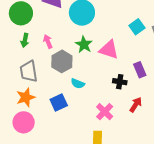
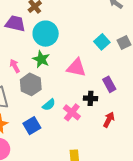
green star: (84, 45) -> (41, 59), moved
cyan semicircle: (78, 84) -> (49, 105), turned -56
pink cross: (105, 112) -> (72, 112), moved

